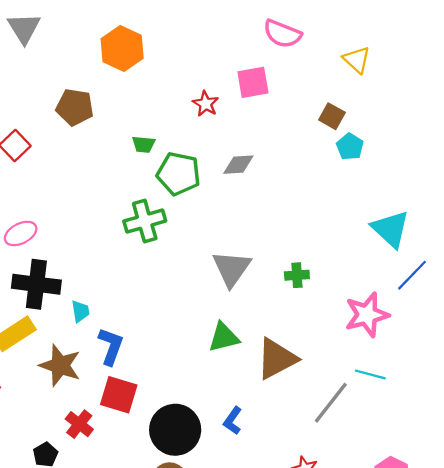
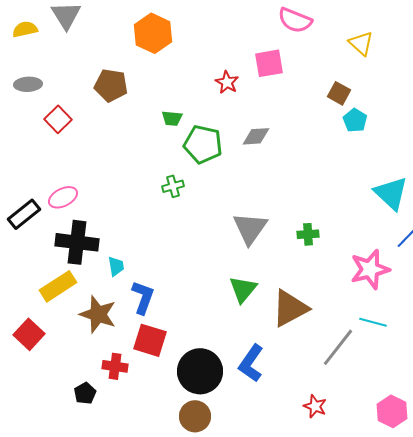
green cross: (145, 221) -> (173, 186), size x0.6
green triangle: (224, 337) -> (243, 289), turned -36
blue L-shape: (233, 421) -> (251, 363), size x1.5
red cross: (79, 424) -> (115, 366), turned -30

